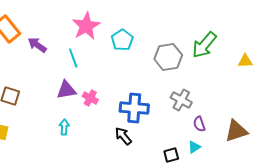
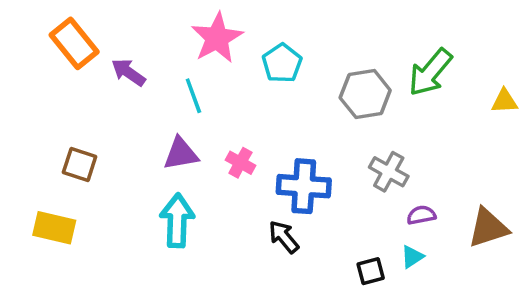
pink cross: (90, 98) -> (240, 163), moved
purple semicircle: (199, 124) -> (421, 215), turned 98
cyan arrow: (64, 127) -> (177, 221), size x1.8

